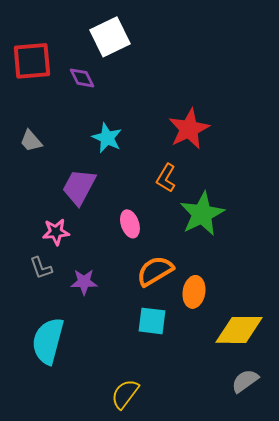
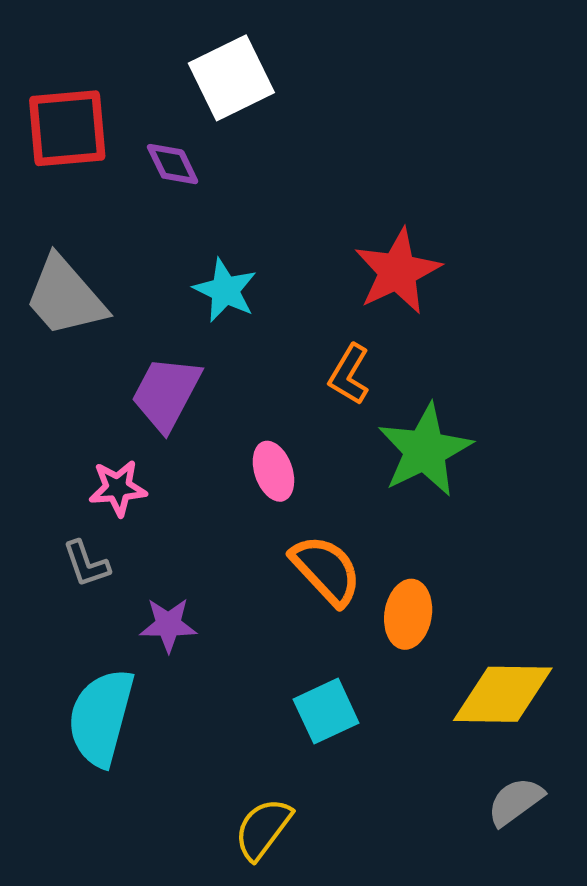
gray trapezoid: (31, 141) -> (65, 297), size x1.8
orange semicircle: (155, 271) -> (326, 570), turned 78
purple star: (84, 282) -> (168, 625), moved
cyan square: (152, 321) -> (326, 711), moved, turned -32

